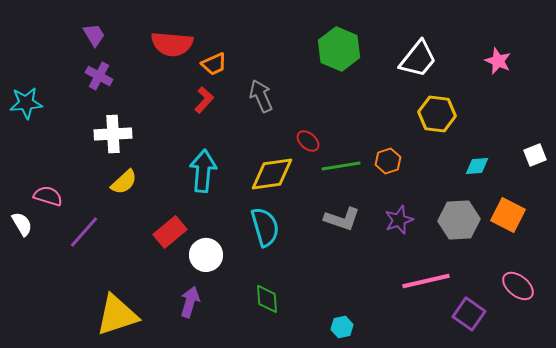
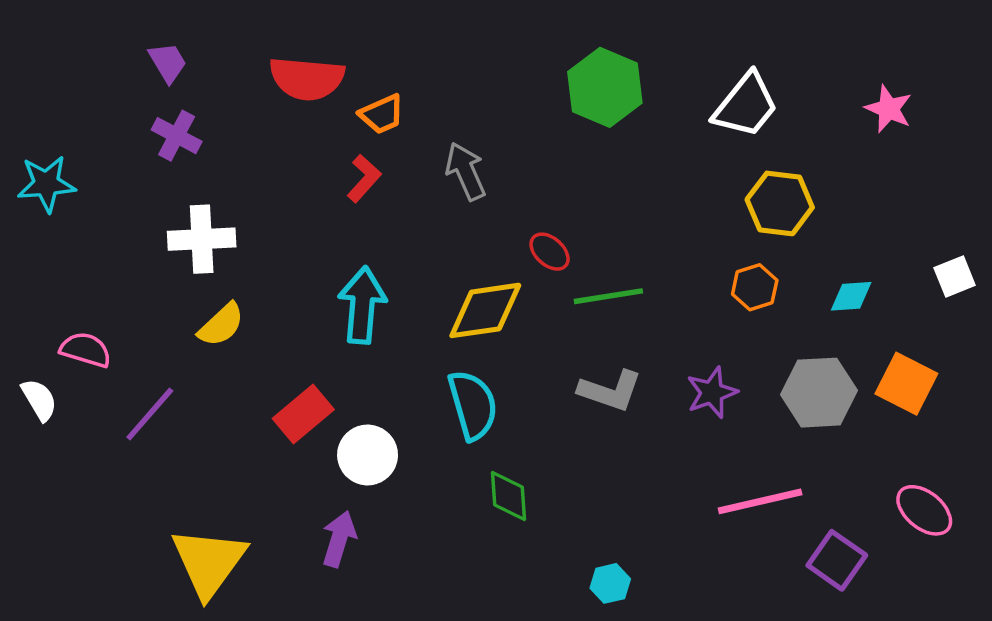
orange hexagon: (388, 161) -> (755, 287), moved
green diamond: (267, 299) -> (508, 496), moved
yellow triangle: (117, 315) -> (209, 562), turned -36

